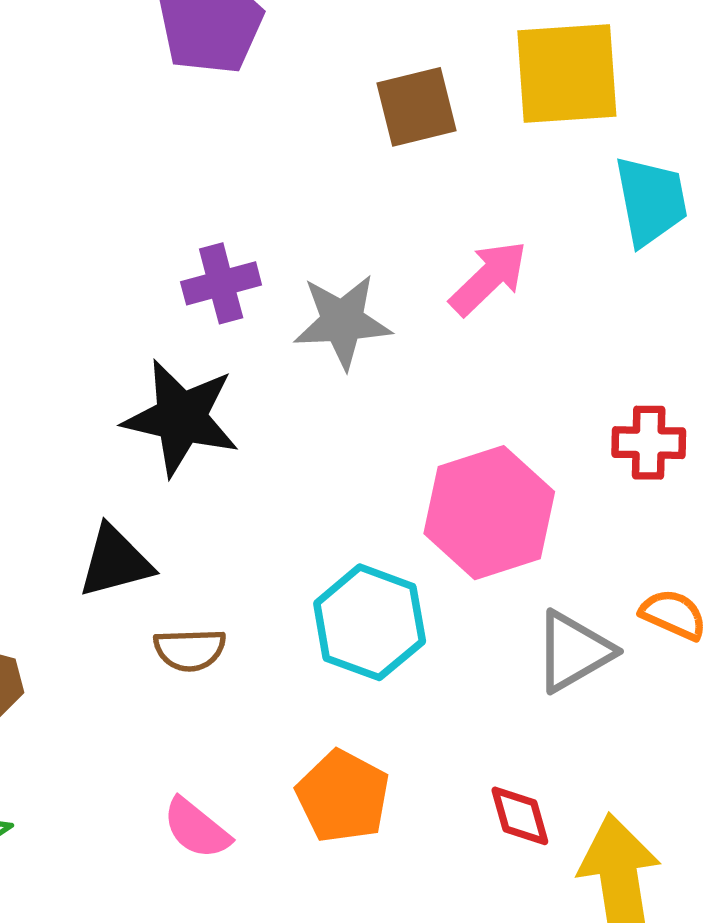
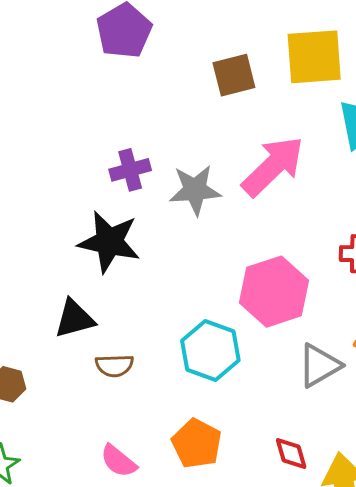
pink arrow: (489, 278) -> (273, 166), size x1.5

